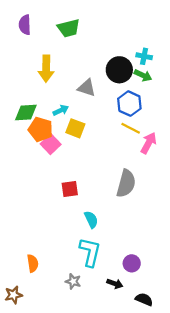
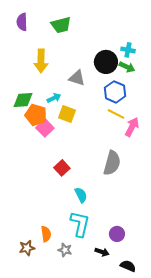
red square: (70, 189) -> (62, 168), turned -35
orange semicircle: (33, 263) -> (46, 234), moved
brown star: (14, 295) -> (27, 248), moved

